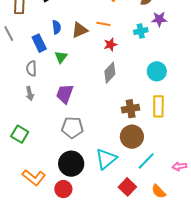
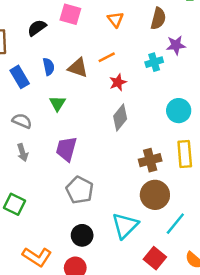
orange line: (103, 24) -> (107, 57), turned -32
brown triangle: (80, 30) -> (78, 68), turned 48
blue rectangle: (39, 43) -> (20, 77), moved
gray semicircle: (31, 68) -> (22, 121), turned 119
gray pentagon: (72, 128) -> (80, 190), turned 30
black circle: (71, 164) -> (82, 235), size x0.7

